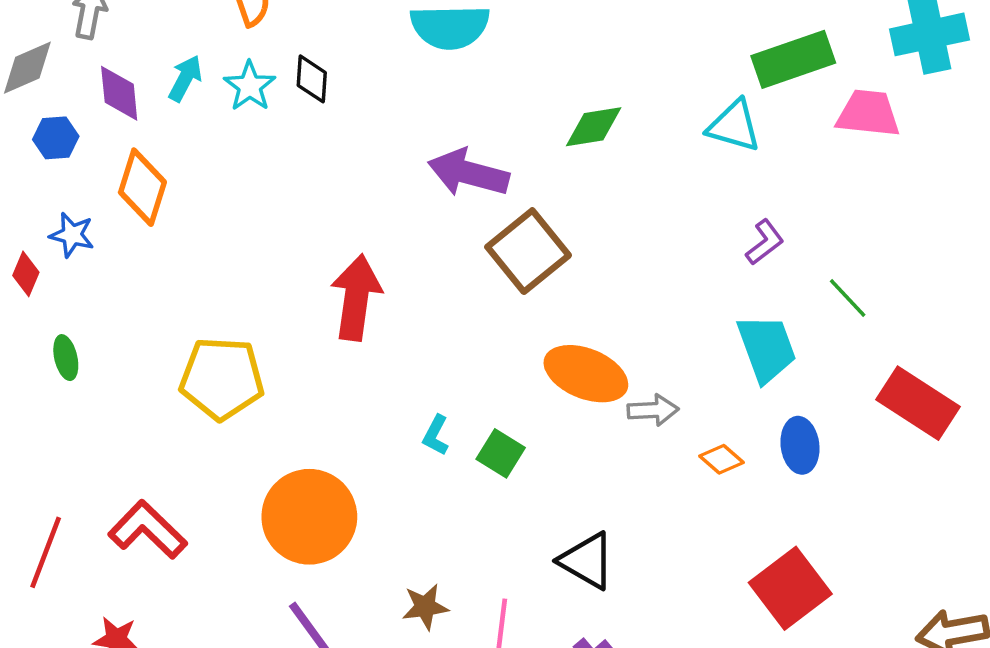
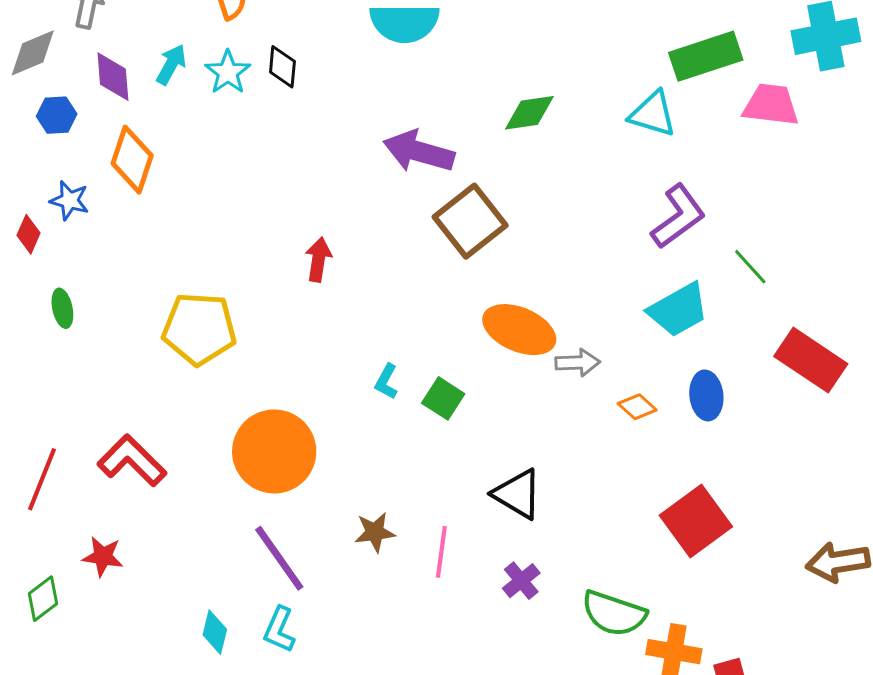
purple L-shape: (765, 242) -> (678, 216), size x1.6
red arrow: (356, 298) -> (318, 260), size x0.6
cyan trapezoid: (767, 348) -> (678, 310), turned 80

